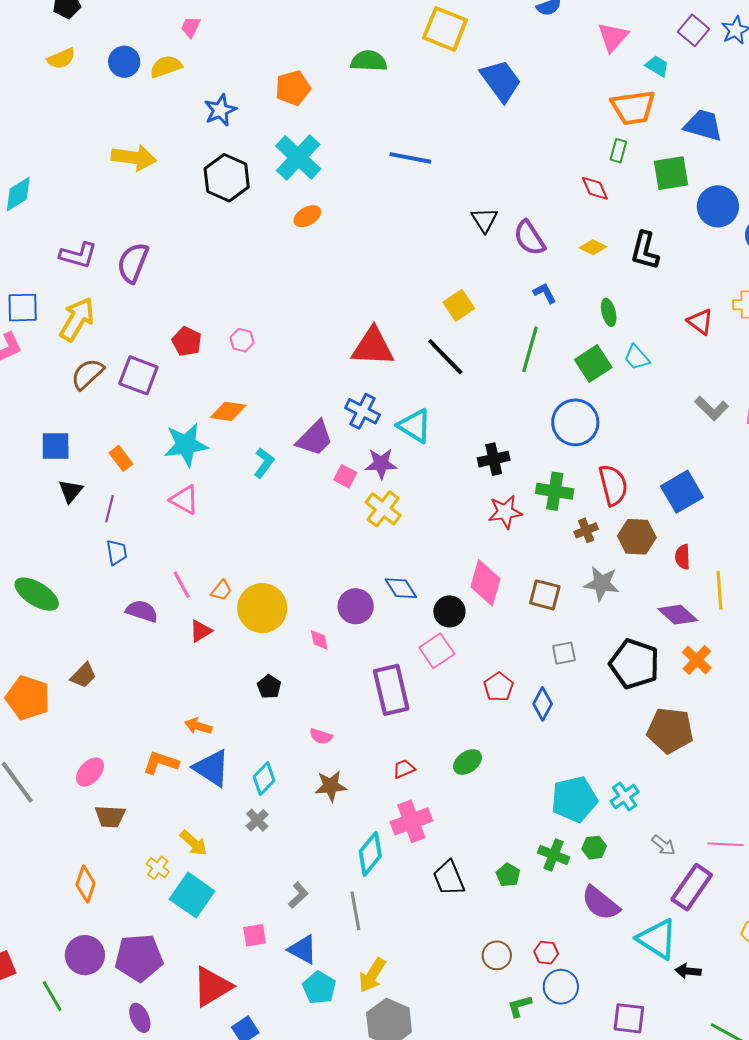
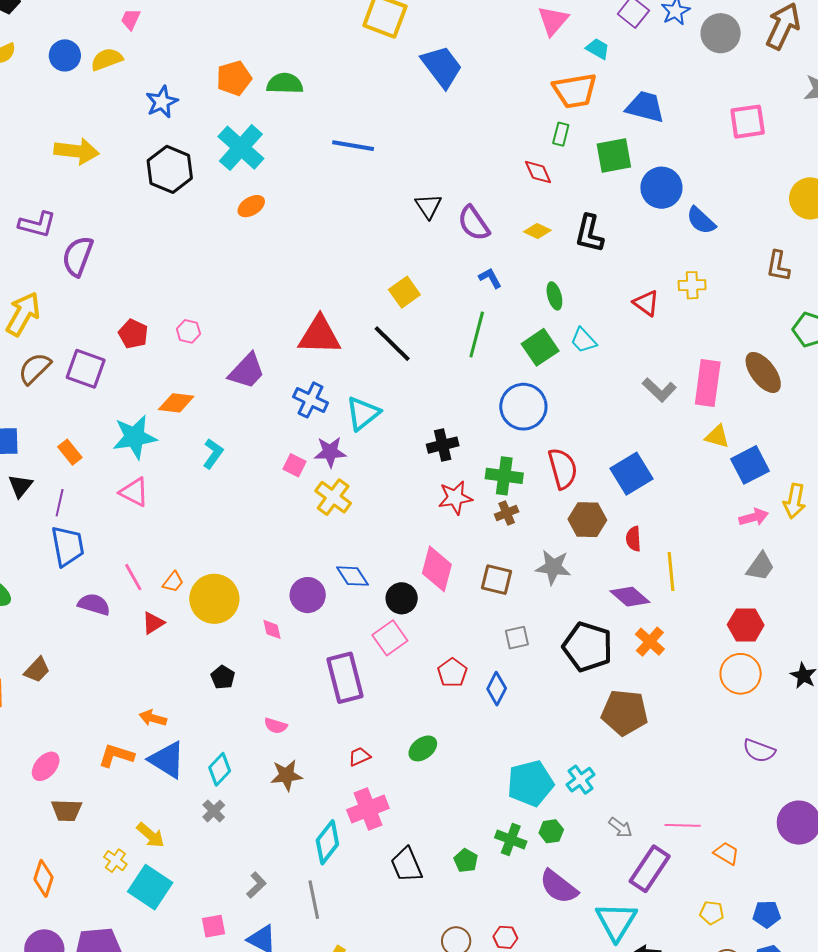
green semicircle: (369, 61) -> (285, 83), moved
purple L-shape: (78, 255) -> (37, 224), moved
cyan triangle: (415, 426) -> (363, 413), turned 51
purple trapezoid: (315, 438) -> (247, 371), moved
brown cross: (586, 530) -> (507, 513), moved
blue trapezoid: (117, 552) -> (68, 546), size x1.6
cyan triangle: (657, 939) -> (616, 921), turned 30

